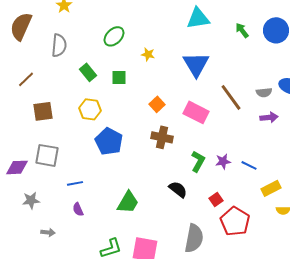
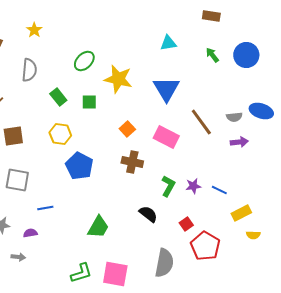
cyan triangle: (198, 18) -> (168, 43), size x0.7
yellow star: (148, 54) -> (118, 79), size x2.0
purple semicircle: (78, 209) -> (30, 233), moved, turned 104

